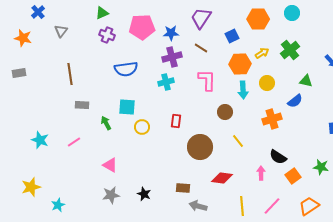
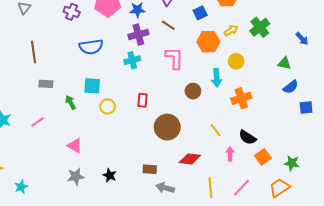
green triangle: (306, 81) -> (284, 63), moved
cyan arrow: (243, 90) -> (217, 78), moved
blue semicircle: (295, 101) -> (291, 87), moved
yellow line: (238, 141) -> (216, 130), moved
green star: (321, 167) -> (292, 163), moved

